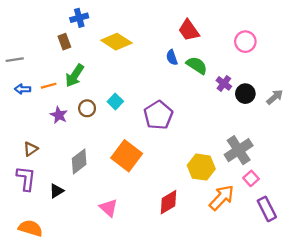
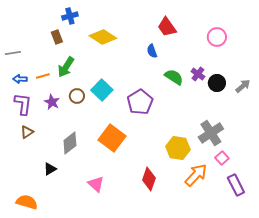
green semicircle: (197, 65) -> (174, 77), moved
cyan square: (115, 102) -> (102, 90), size x1.5
purple L-shape: (26, 178) -> (23, 104), moved
red diamond: (168, 202) -> (149, 179), turned -40

